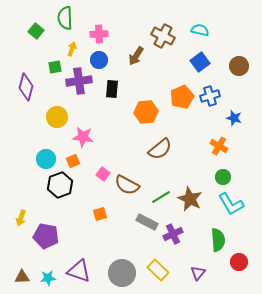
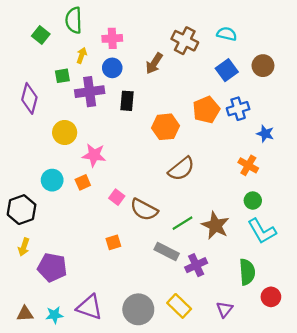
brown circle: (239, 66) -> (263, 66), moved
black hexagon: (60, 185) -> (22, 210), moved

